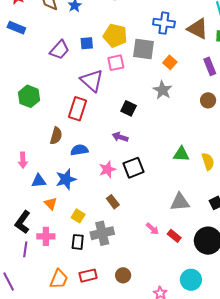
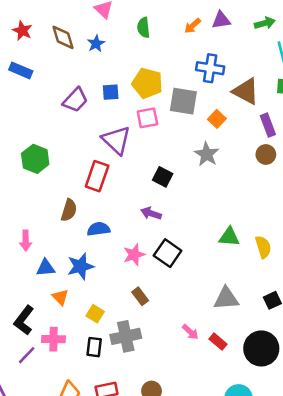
brown triangle: (198, 29) -> (246, 91), moved
brown circle: (208, 100) -> (266, 154), moved
black square: (134, 168) -> (168, 253), turned -35
purple line: (25, 249) -> (27, 355), turned 35

